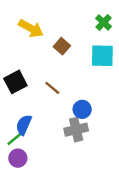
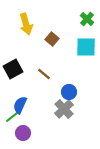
yellow arrow: (31, 28) -> (26, 24), turned 45
gray cross: (76, 130) -> (64, 109), turned -30
purple circle: (18, 158) -> (23, 133), moved

